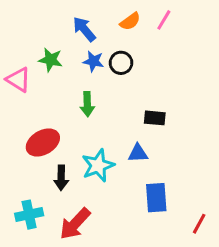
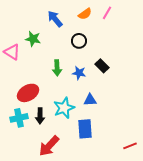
blue star: (93, 61) -> (79, 73), moved
black rectangle: (155, 118) -> (102, 66), moved, turned 40
blue rectangle: (156, 198) -> (85, 129), moved
cyan cross: (29, 215) -> (19, 118), moved
red line: (199, 224) -> (130, 146), turned 40

